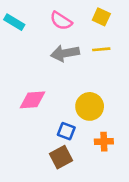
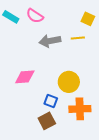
yellow square: (101, 17) -> (88, 19), moved
pink semicircle: (61, 21) -> (35, 16), moved
orange cross: (104, 142) -> (80, 109), size x1.5

